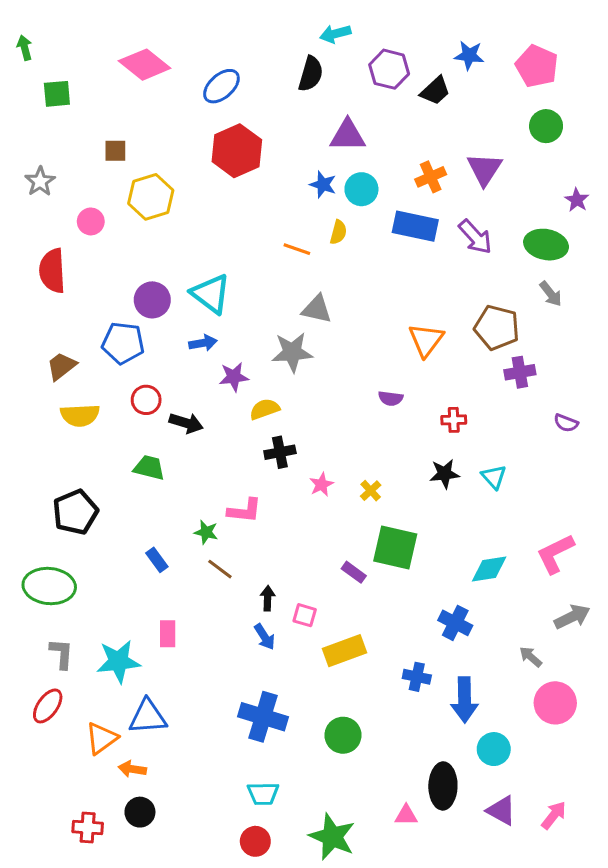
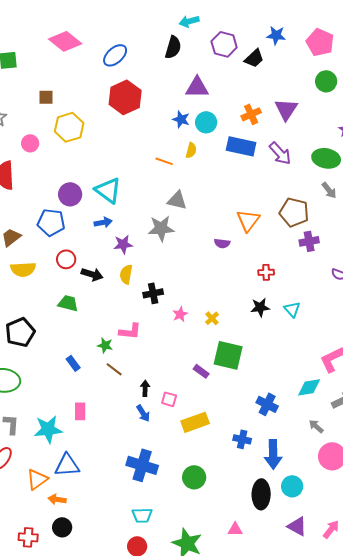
purple semicircle: (391, 398) -> (222, 243), moved
yellow semicircle: (265, 409) -> (126, 274), moved, turned -60
cyan diamond: (489, 569) -> (309, 387), moved
black ellipse: (443, 786) -> (261, 494), moved

